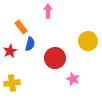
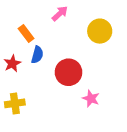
pink arrow: (48, 11) -> (60, 14), turned 48
yellow circle: (88, 41) -> (100, 31), moved

